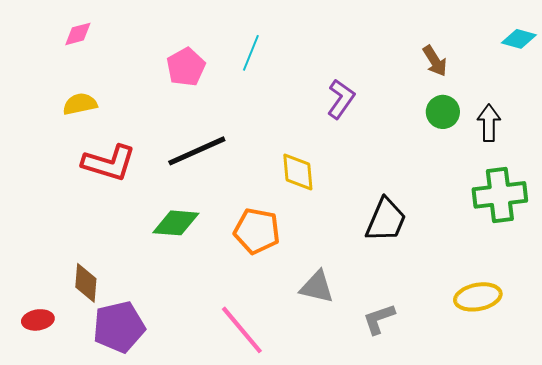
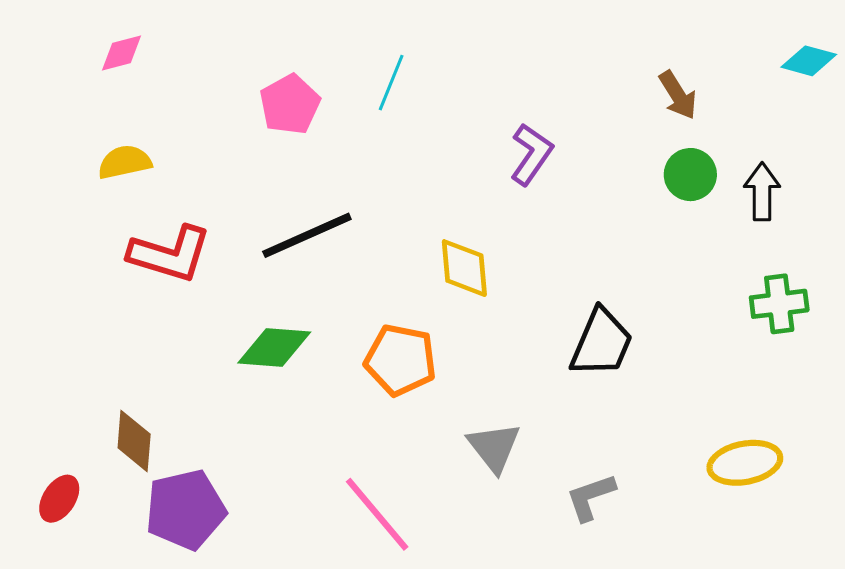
green cross: (500, 195) -> (779, 304), size x0.7
gray triangle: (317, 287) -> (494, 447), turned 39
red ellipse: (38, 320) -> (59, 499), turned -48

